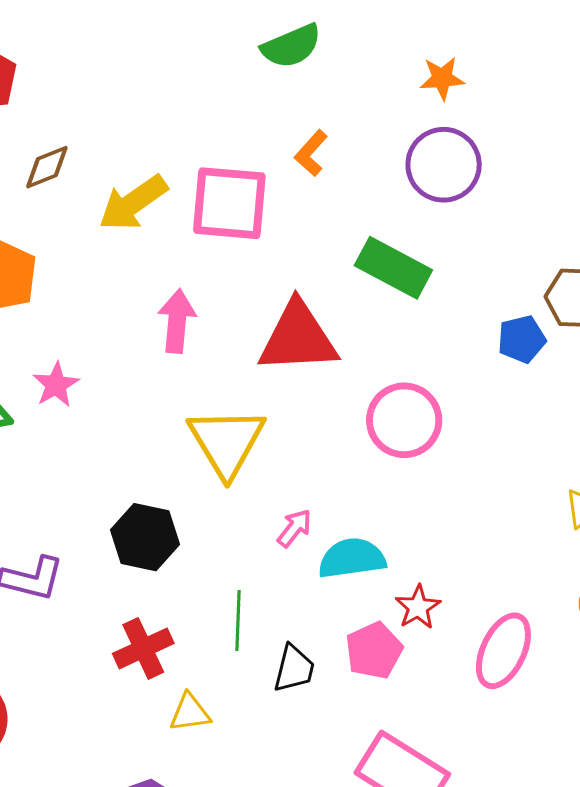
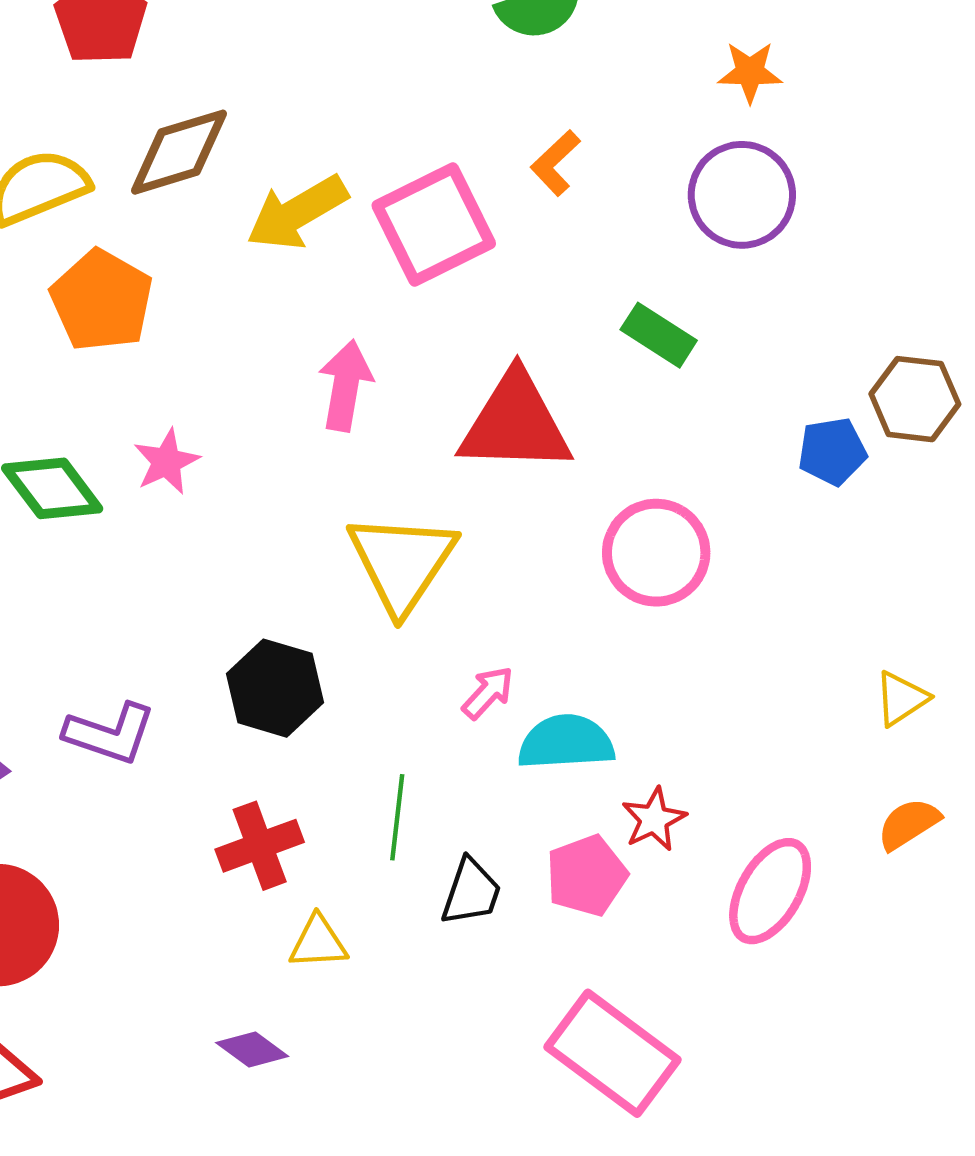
brown diamond: (47, 167) -> (179, 152), size x1.5
pink square: (229, 203) -> (434, 224), turned -36
green rectangle: (393, 268) -> (659, 335), size x0.7

